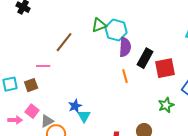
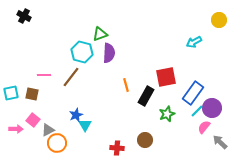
cyan hexagon: (116, 30) -> (82, 52), moved
brown line: (64, 42) -> (71, 77), moved
purple semicircle: (125, 47) -> (109, 53), moved
black rectangle: (145, 58) -> (146, 96), moved
brown square: (31, 85) -> (32, 94), turned 32

